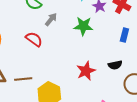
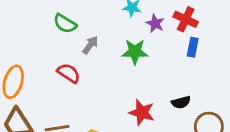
blue rectangle: (124, 35) -> (193, 47), moved
red star: (86, 71) -> (142, 112), turned -30

